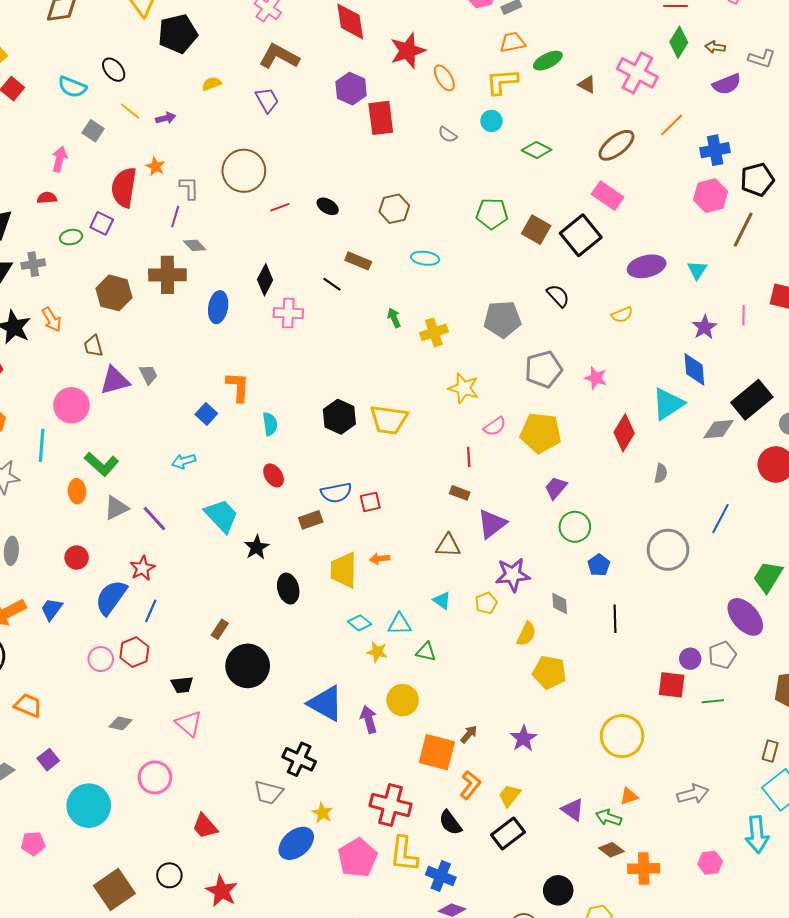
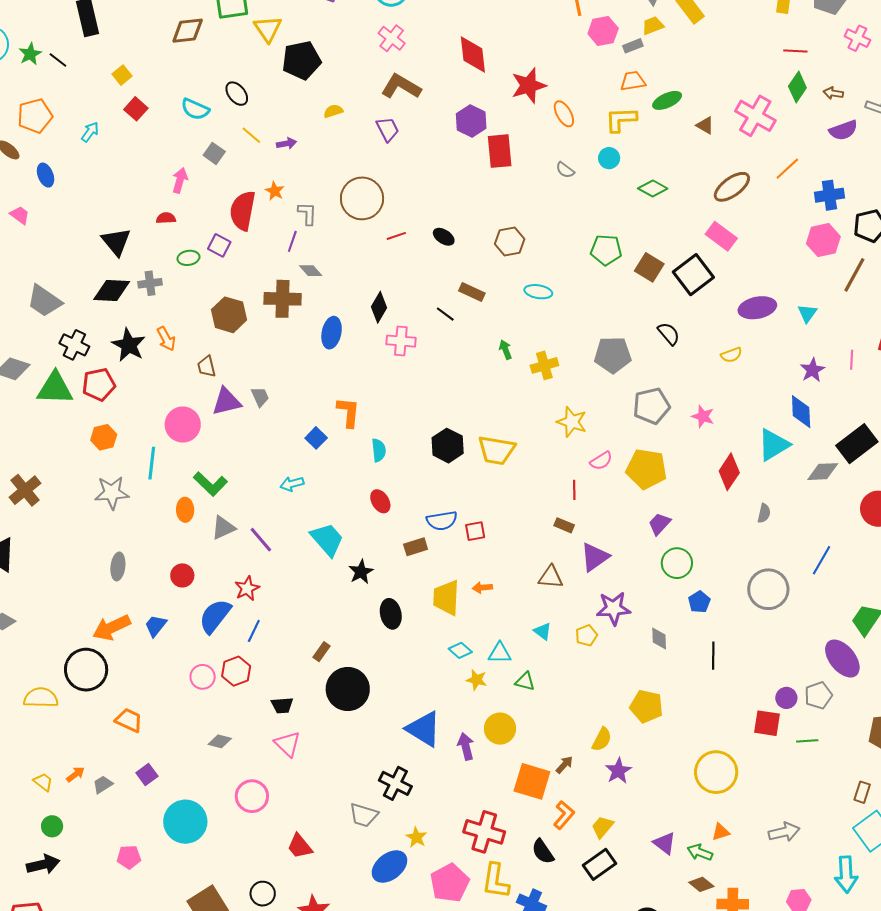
yellow semicircle: (526, 634) -> (602, 739), moved

